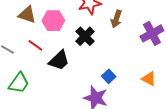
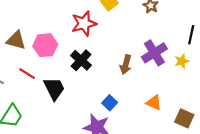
brown arrow: (116, 19) -> (126, 65), moved
black trapezoid: (59, 60) -> (54, 88), turned -70

